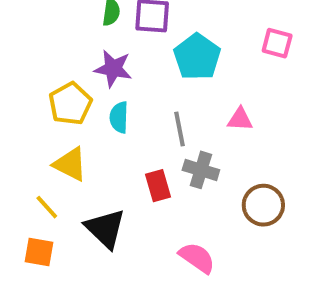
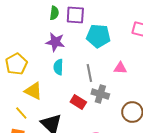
cyan pentagon: (197, 57) -> (98, 36), turned -30
yellow pentagon: (70, 104) -> (16, 64), moved
red rectangle: (158, 186) -> (78, 102), turned -42

